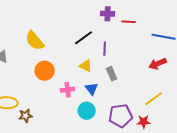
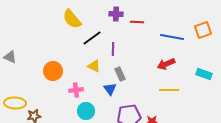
yellow semicircle: (35, 41) -> (72, 19), moved
blue triangle: (92, 89) -> (110, 89), moved
yellow line: (154, 99) -> (169, 90), moved, turned 36
cyan circle: (87, 111) -> (86, 111), moved

